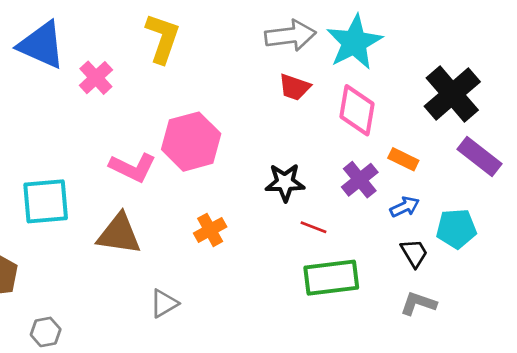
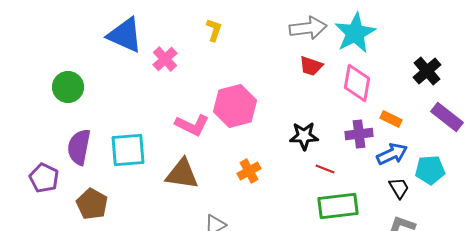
yellow L-shape: (163, 38) -> (214, 30), size x0.6
black cross: (452, 94) -> (427, 71), size x0.7
purple cross: (360, 180) -> (359, 134), turned 32
blue arrow: (405, 207) -> (392, 154), size x1.4

